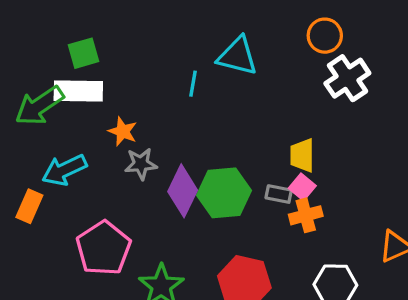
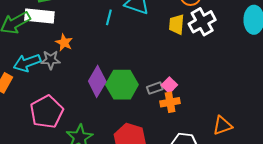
yellow trapezoid: (302, 155) -> (177, 24), moved
gray star: (141, 164) -> (51, 60), moved
gray rectangle: (279, 194) -> (155, 88), turned -35

